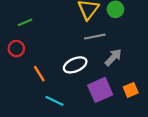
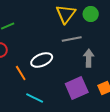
gray arrow: (113, 57) -> (89, 58), turned -42
white ellipse: (75, 65) -> (42, 60), moved

